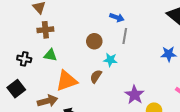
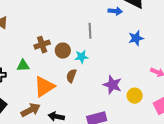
blue arrow: (117, 17) -> (115, 11), moved
brown cross: (45, 30) -> (42, 45), moved
brown circle: (94, 41) -> (63, 51), moved

